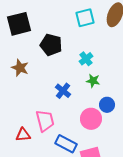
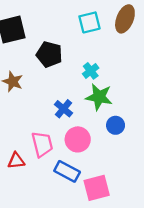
green star: (93, 81) -> (99, 97), size x1.6
pink circle: (91, 119) -> (78, 139), moved

